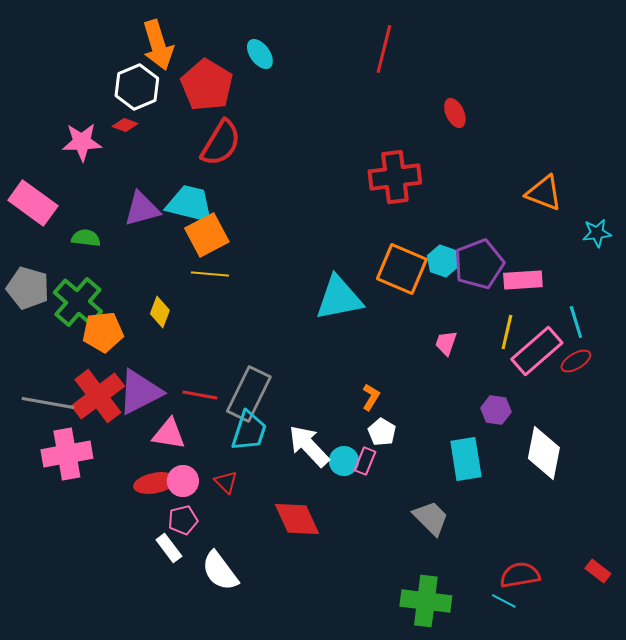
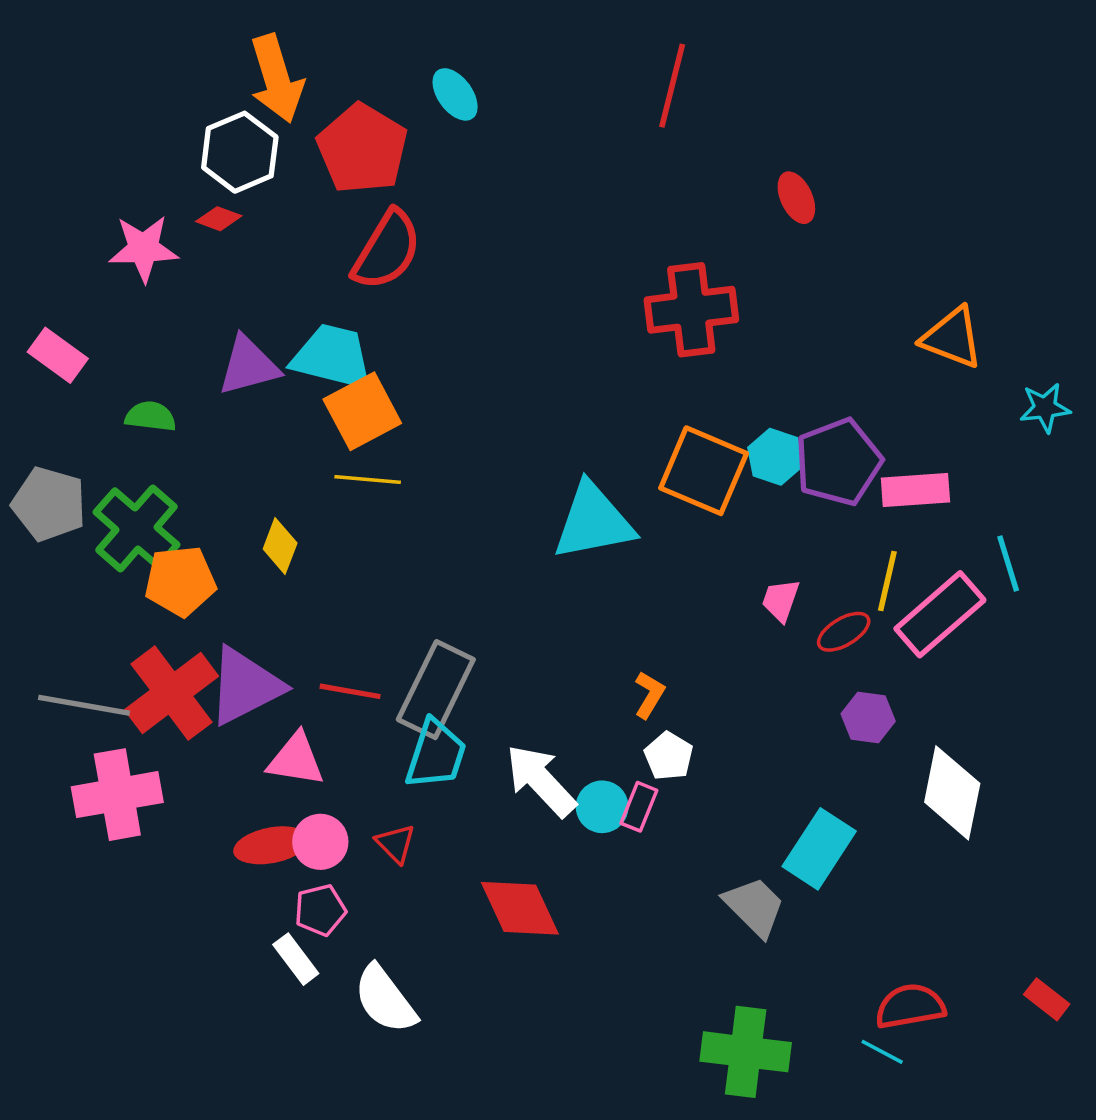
pink rectangle: (33, 203) -> (58, 355), size x0.7
red ellipse: (576, 361) -> (844, 632), moved
cyan rectangle: (466, 459) -> (819, 849), moved, turned 42

